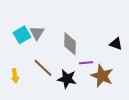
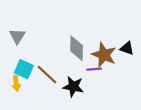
gray triangle: (37, 33) -> (17, 36), moved
cyan square: (22, 35) -> (24, 69), moved, turned -36
brown star: (102, 76) -> (104, 55), moved

